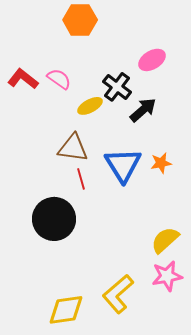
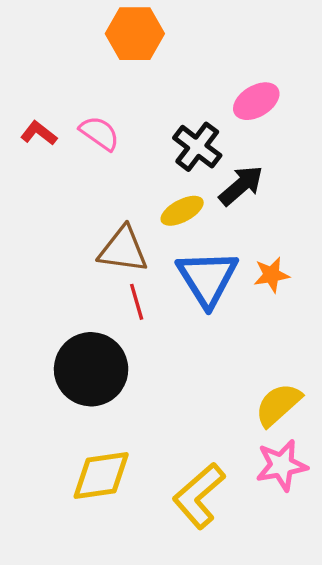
red L-shape: (23, 79) -> (39, 133), size x0.7
yellow ellipse: (90, 106) -> (182, 211), moved
yellow diamond: (66, 310) -> (101, 475), moved

